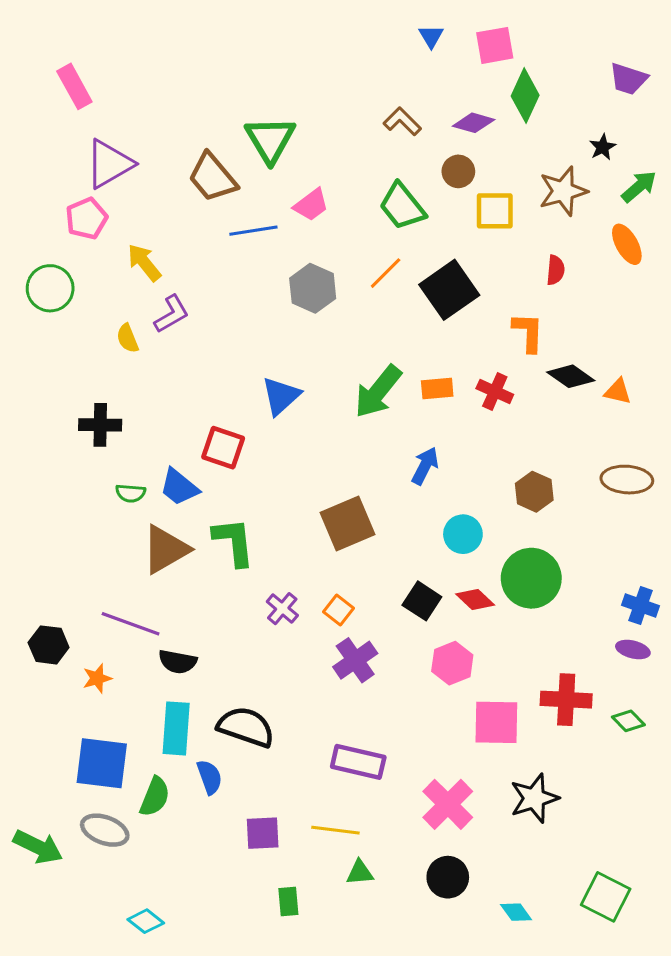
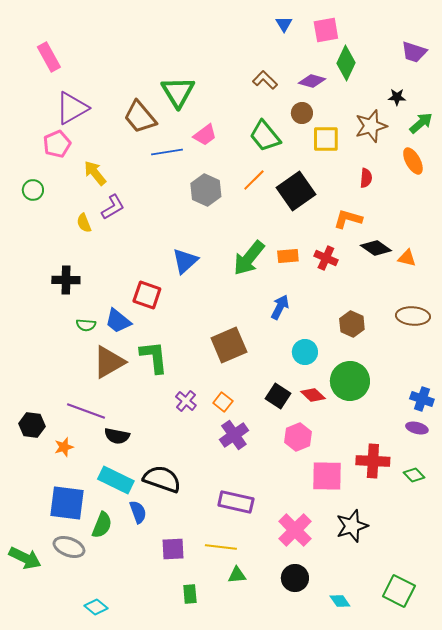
black star: (603, 147) -> (397, 97), turned 30
green circle: (50, 288) -> (33, 190), size x0.7
orange L-shape: (528, 332) -> (348, 219), turned -76
cyan rectangle: (176, 728) -> (116, 480), turned -68

